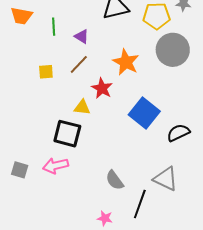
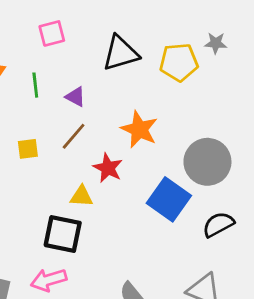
gray circle: (173, 50) -> (207, 162), moved

